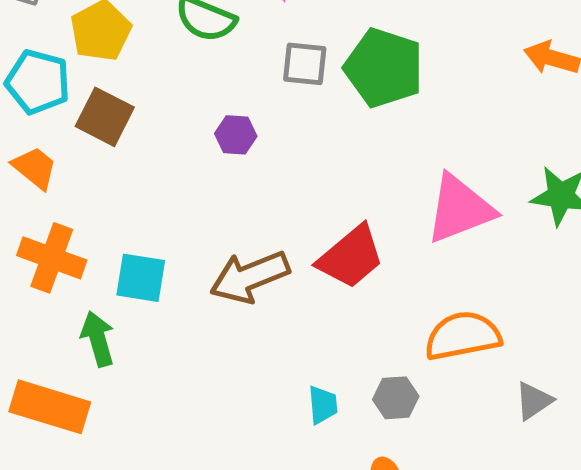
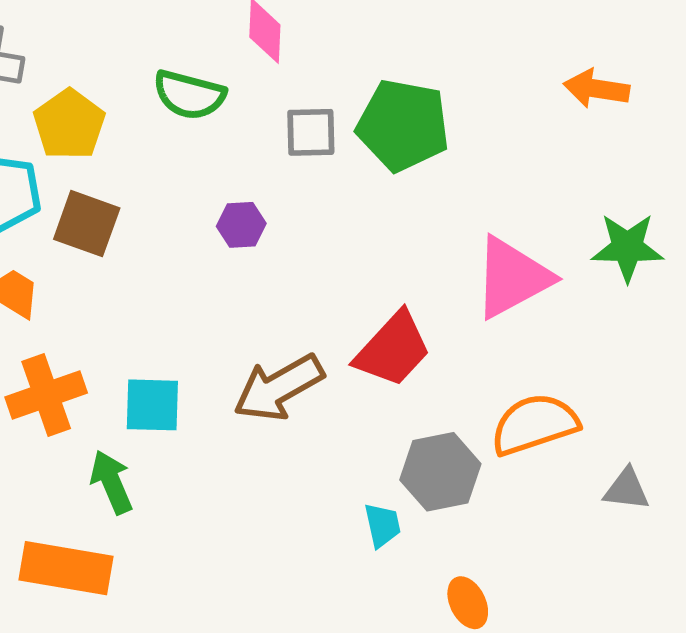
orange cross: (52, 258) -> (46, 395), turned -32
gray hexagon: (396, 398) -> (440, 472), moved, size x1.5
gray triangle: (534, 401) -> (627, 489), turned 48

